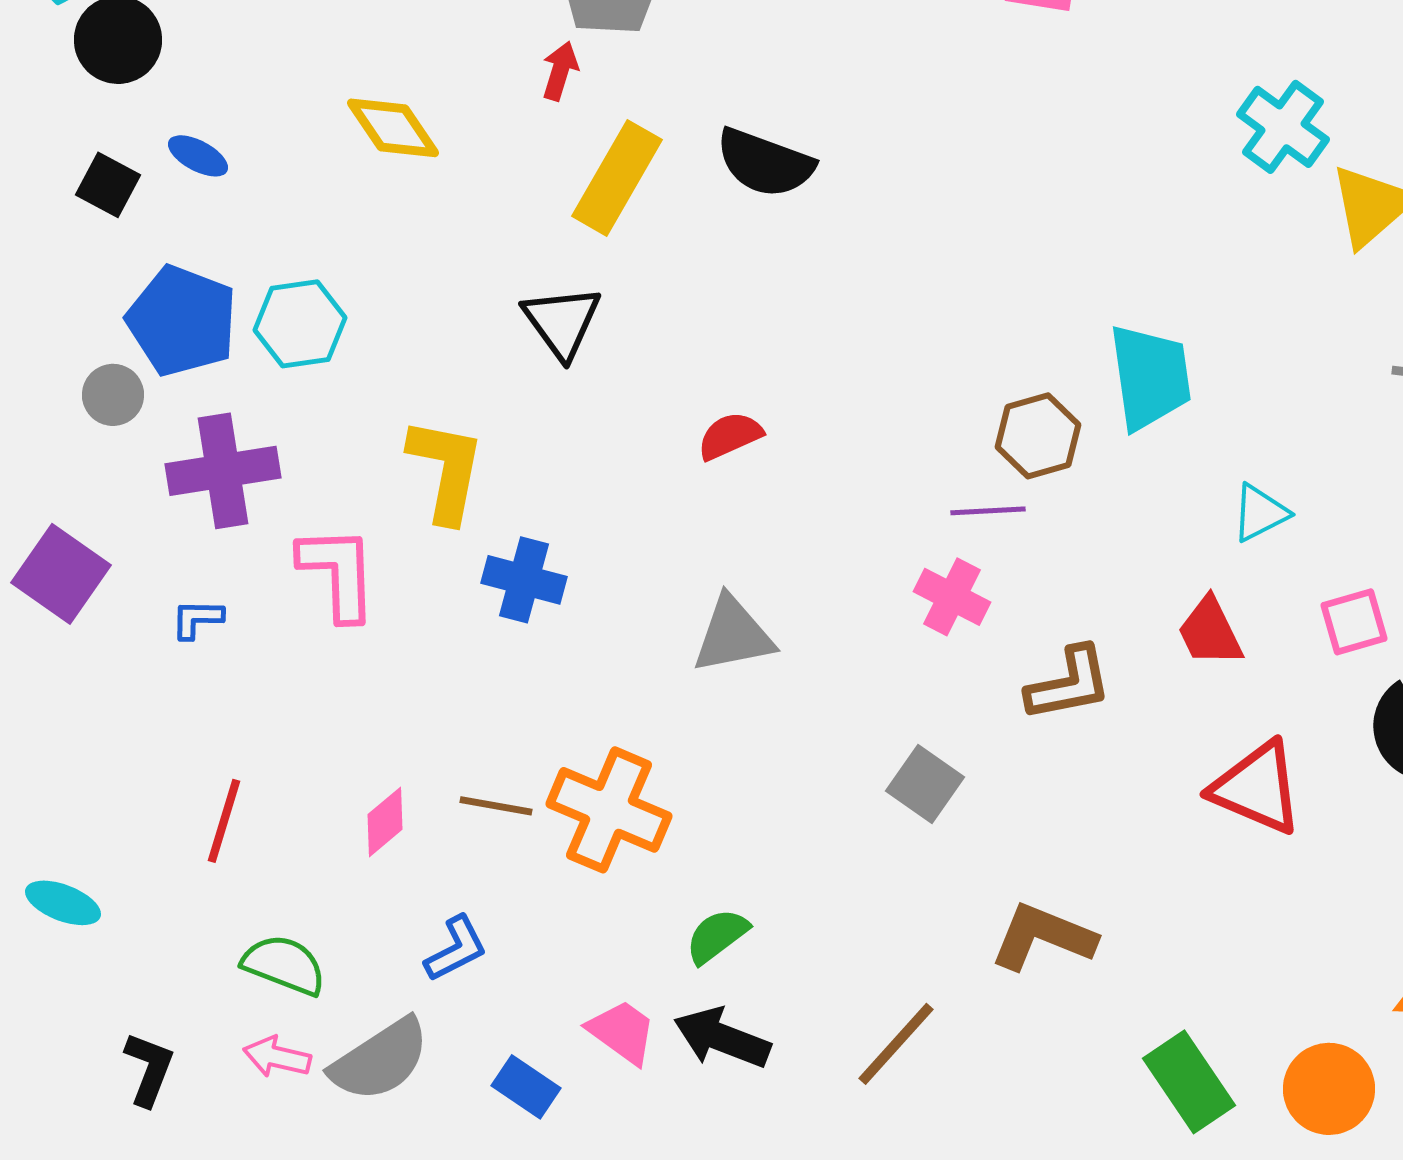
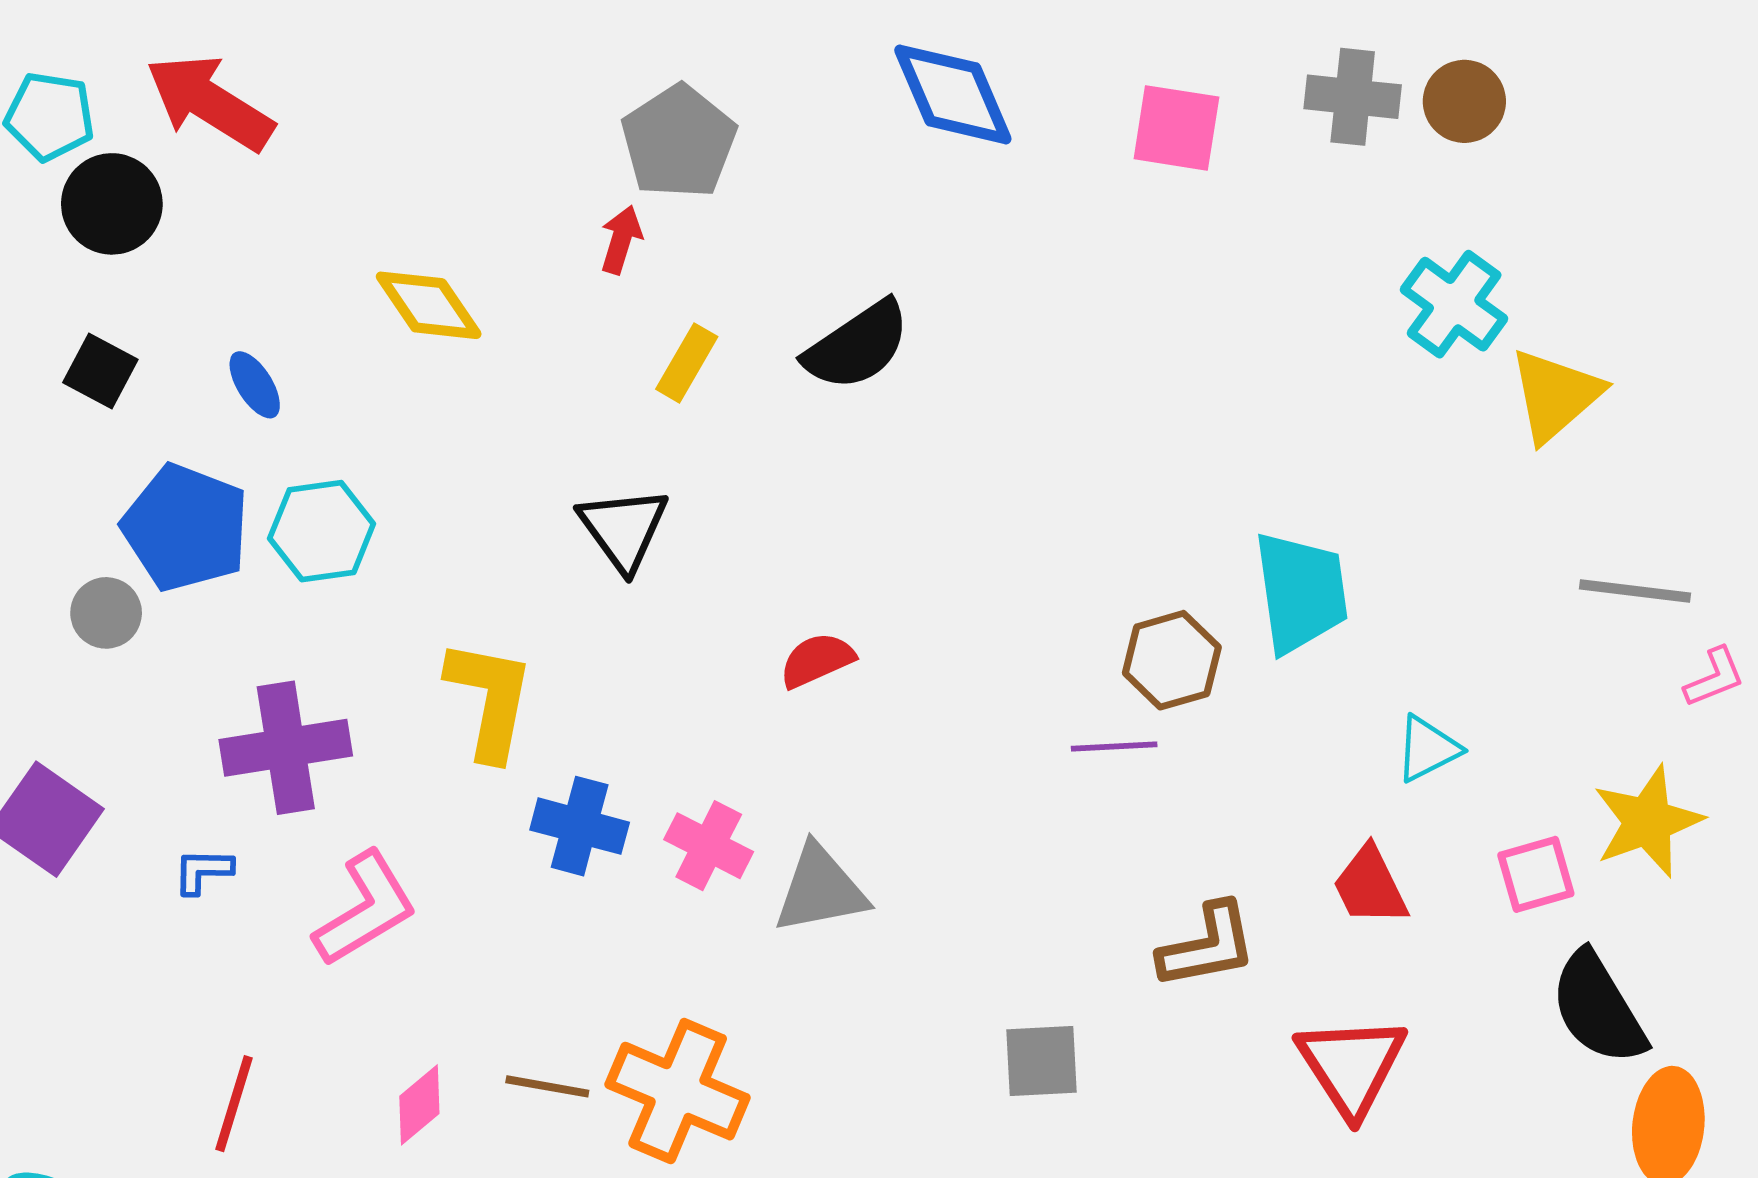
blue ellipse: (198, 156) -> (255, 385), moved, turned 30
black semicircle: (765, 163) -> (857, 346), turned -54
yellow rectangle: (617, 178) -> (687, 363), size x0.6
purple cross: (223, 471) -> (286, 748), moved
pink L-shape: (338, 573) -> (365, 909), moved, turned 61
pink cross: (952, 597) -> (709, 846), moved
gray square: (925, 784) -> (1042, 1061), turned -38
red triangle: (1257, 788) -> (1352, 1066), moved, turned 34

